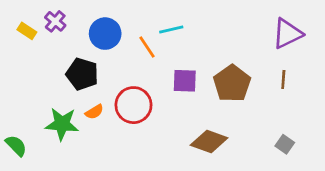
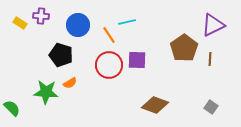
purple cross: (55, 21) -> (41, 16), turned -35
brown pentagon: (232, 83) -> (184, 48), moved
red circle: (133, 105) -> (109, 65), moved

